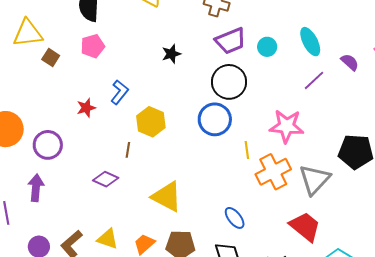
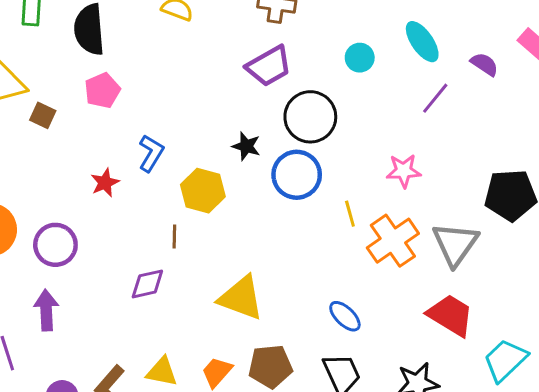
purple trapezoid: (231, 41) -> (269, 66), moved
black star: (171, 54) -> (246, 146), moved, turned -30
pink star: (287, 126) -> (404, 171), size x0.7
purple diamond: (106, 179) -> (147, 284), turned -30

